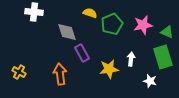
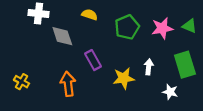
yellow semicircle: (90, 13) -> (90, 15), moved
gray diamond: (67, 32) -> (62, 36), moved
green triangle: (167, 32) -> (189, 26), moved

